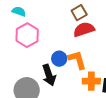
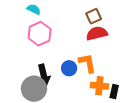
blue circle: (59, 59) -> (69, 68), moved
black arrow: (49, 75) -> (44, 75), moved

